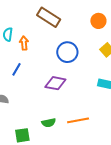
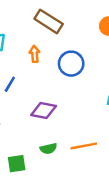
orange arrow: (24, 43) -> (35, 54), moved
purple diamond: (55, 83) -> (44, 111), moved

